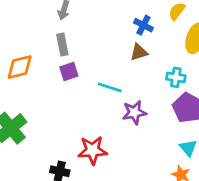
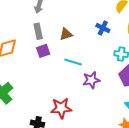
blue cross: (143, 25) -> (103, 28), moved
brown triangle: (139, 52) -> (66, 34), moved

